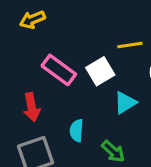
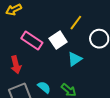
yellow line: (130, 45) -> (76, 23), turned -42
cyan semicircle: (77, 130) -> (44, 87), moved, turned 128

